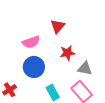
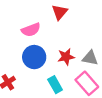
red star: (67, 53) -> (66, 57), moved

